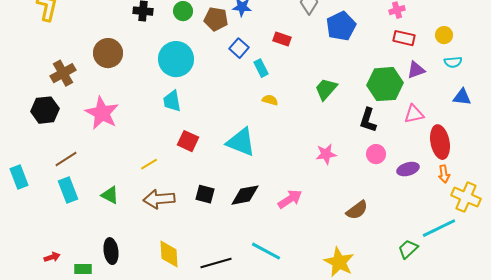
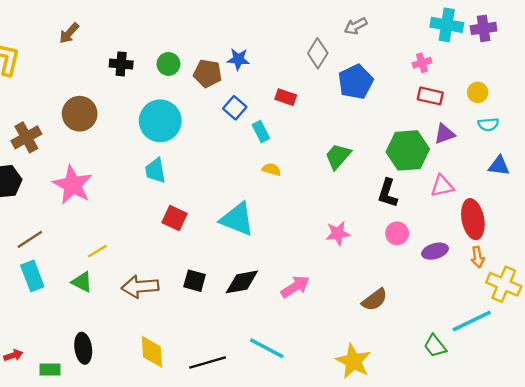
yellow line: (149, 164) -> (97, 251), moved
green trapezoid: (408, 249) -> (435, 346), turned -85

